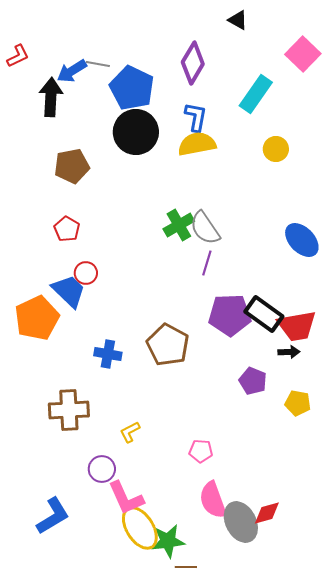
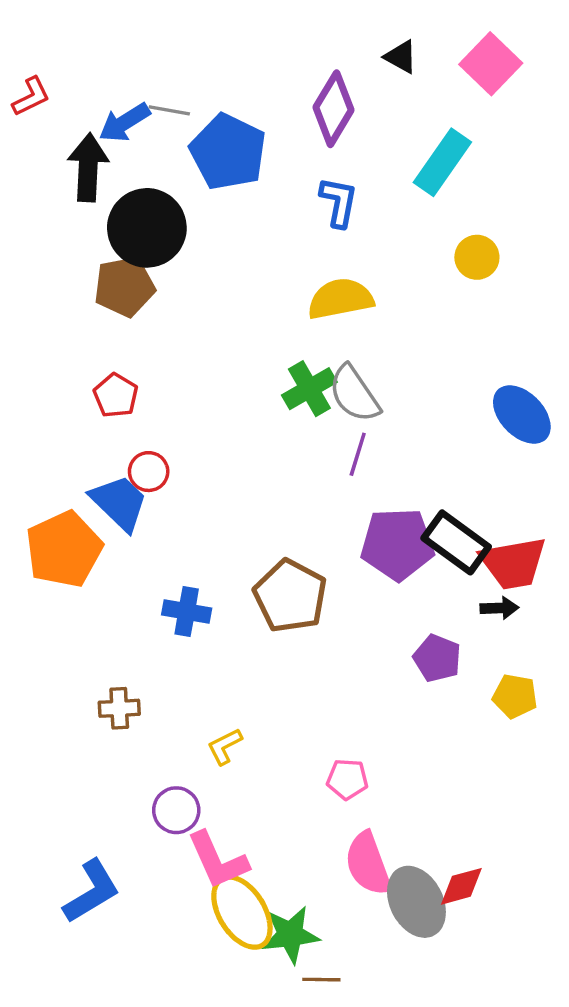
black triangle: (238, 20) -> (401, 57), moved
pink square: (303, 54) -> (491, 64), moved
black circle: (136, 132) -> (147, 228), moved
yellow semicircle: (197, 144) -> (340, 299), moved
brown cross: (69, 410) -> (119, 708), size x0.6

